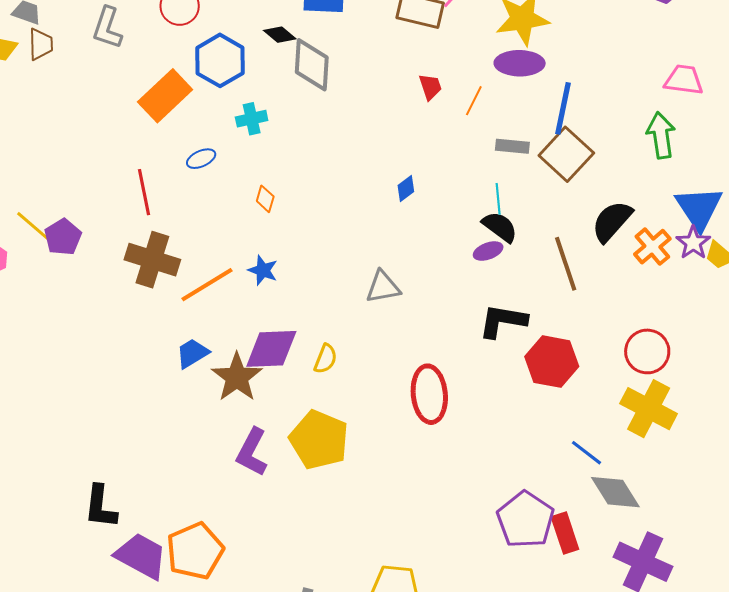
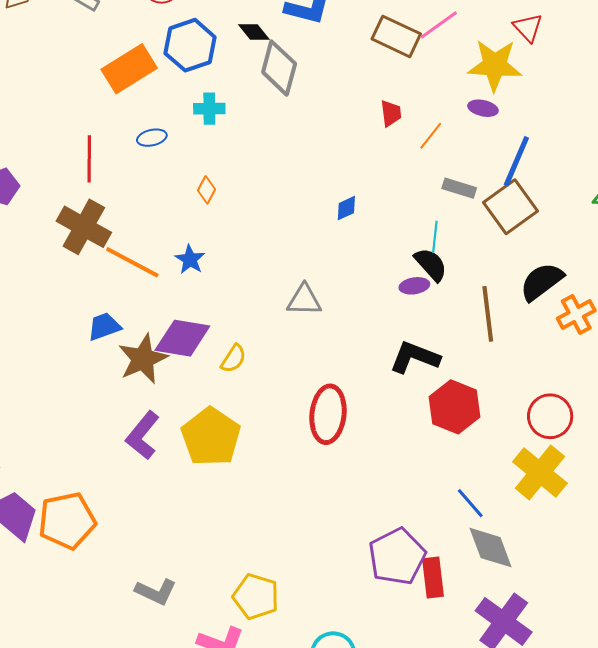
purple ellipse: (520, 63) -> (483, 108), size x0.6
orange line: (207, 285) -> (132, 262), turned 48

